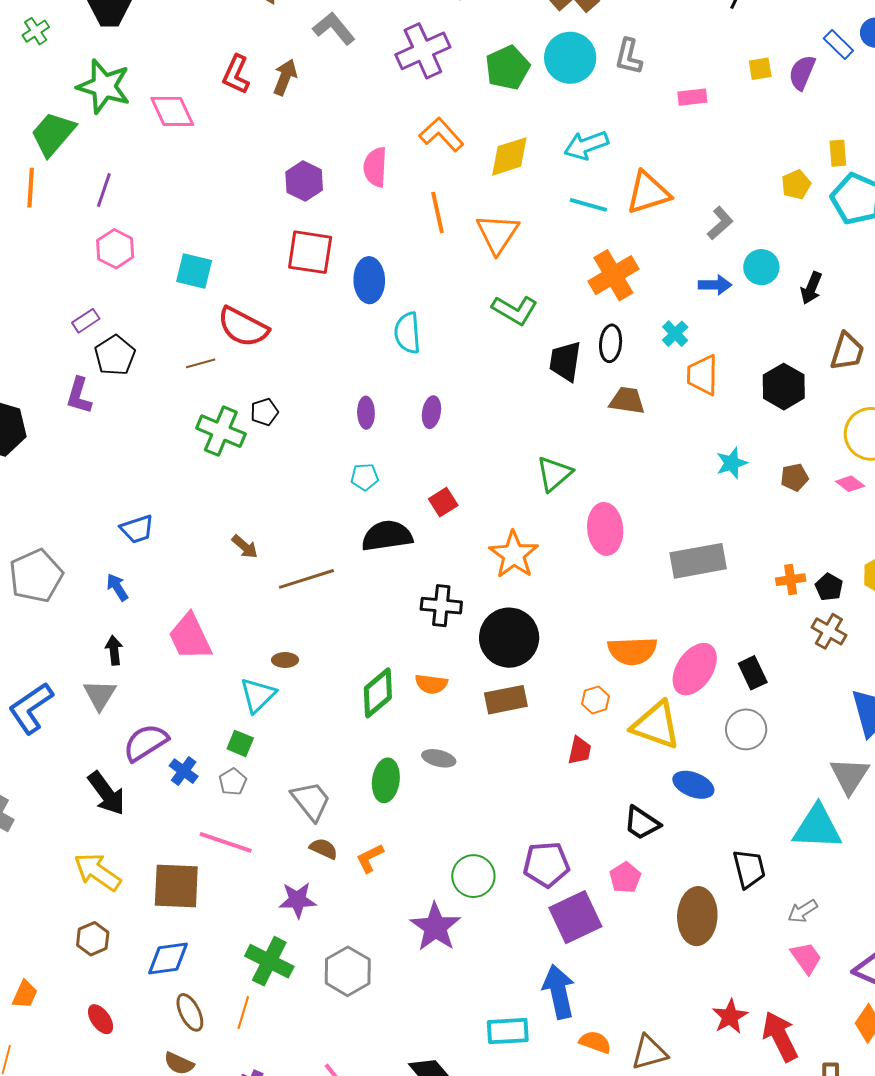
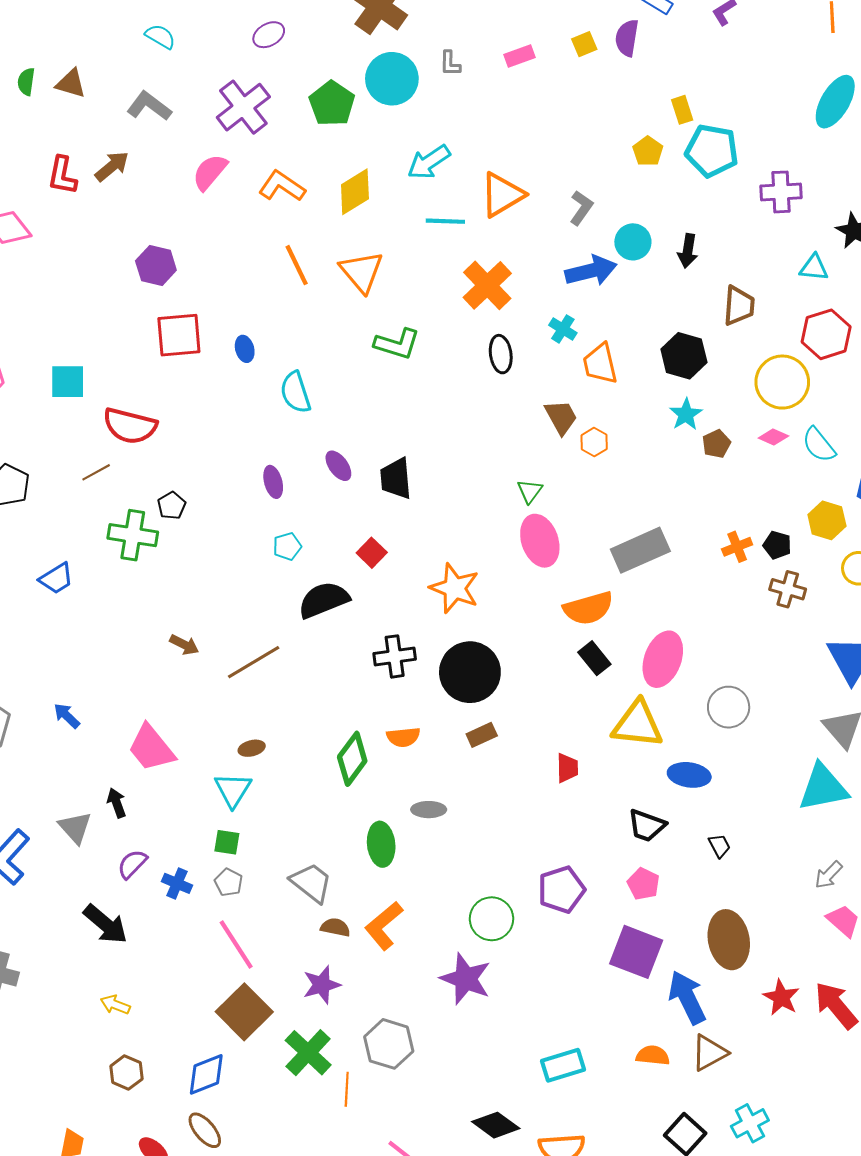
gray L-shape: (629, 56) -> (450, 63), size x0.7
brown arrow: (285, 77) -> (112, 166), turned 42
pink rectangle: (692, 97) -> (519, 56), moved
pink semicircle: (375, 167) -> (210, 172), moved, turned 51
blue ellipse: (369, 280) -> (245, 349), size x0.6
blue arrow: (715, 285) -> (591, 271), size x1.5
black trapezoid: (565, 361) -> (396, 478), moved
brown trapezoid: (627, 401) -> (561, 417), moved, turned 66
purple ellipse: (431, 412) -> (338, 466), turned -32
cyan star: (732, 463) -> (686, 414), moved
green triangle: (554, 474) -> (530, 491), moved, size x0.7
blue trapezoid: (137, 529) -> (56, 578), moved
black arrow: (114, 650) -> (117, 803), moved
orange semicircle: (632, 651) -> (588, 608), moved
black rectangle: (753, 673) -> (594, 658), moved
brown rectangle: (506, 700) -> (482, 735), size x0.7
orange hexagon: (595, 700) -> (594, 442), moved
purple semicircle: (146, 743) -> (132, 864), size x0.7
pink line: (226, 842) -> (236, 945), turned 52
orange L-shape: (370, 858) -> (384, 926), size x1.5
black trapezoid: (749, 869) -> (719, 846), moved, size x0.6
yellow arrow: (97, 872) -> (115, 1005), size x0.6
brown square: (176, 886) -> (244, 1012), moved, turned -34
brown ellipse: (697, 916) -> (729, 940), moved
purple square: (575, 917) -> (636, 952), moved, turned -30
green cross: (269, 961) -> (308, 1053), turned 30
blue arrow: (559, 992) -> (687, 997), moved
brown ellipse: (190, 1012) -> (205, 1130), moved
orange line: (243, 1013) -> (347, 1089), moved

